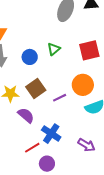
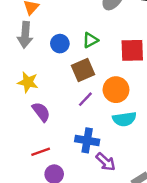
brown square: (36, 88) -> (83, 70), moved
purple line: (60, 98) -> (85, 99), turned -32
blue cross: (51, 134) -> (87, 140), moved, turned -36

